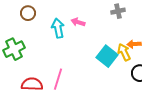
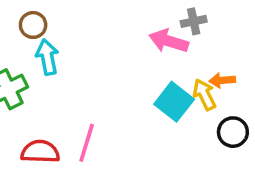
pink arrow: (78, 22) -> (169, 41), moved, size x1.5
cyan arrow: (58, 28) -> (47, 57), moved

